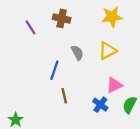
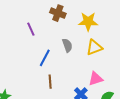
yellow star: (112, 17) -> (88, 22), moved
purple line: (31, 27) -> (31, 29), moved

